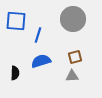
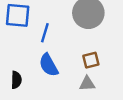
blue semicircle: (41, 61) -> (49, 65), turned -102

